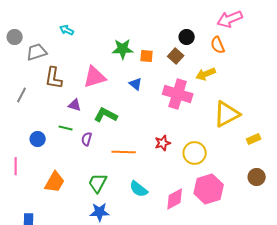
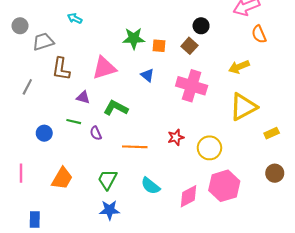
orange semicircle: (218, 45) -> (259, 34), moved
yellow arrow: (206, 74) -> (239, 67), moved
purple semicircle: (87, 139) -> (96, 133), turned -40
pink line: (16, 166) -> (21, 173), moved

